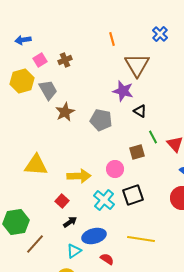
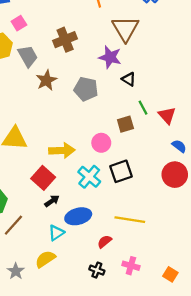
brown cross: (65, 60) -> (65, 40), moved, size x1.5
red square: (62, 201) -> (43, 178), size x1.5
red semicircle: (107, 259) -> (105, 242), moved, turned -72

